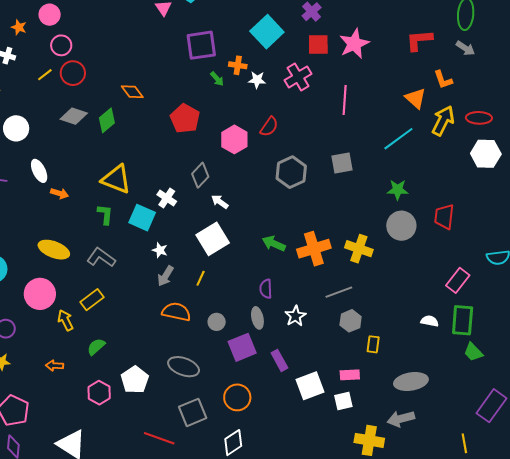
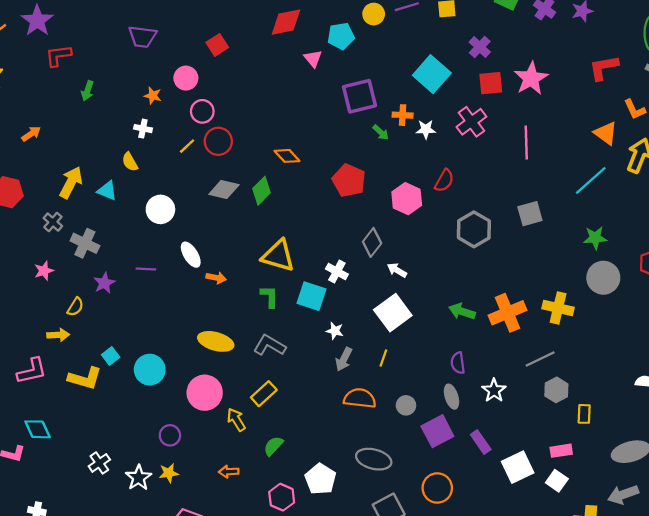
white square: (343, 401) -> (557, 481), turned -36

